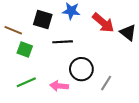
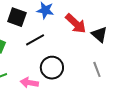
black line: (63, 42) -> (35, 40), turned -30
gray line: (106, 83) -> (97, 69), moved, turned -56

